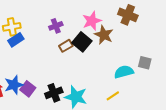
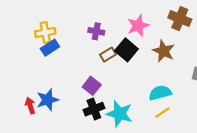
purple cross: (56, 26) -> (96, 31), turned 32
brown star: (104, 35) -> (164, 51), moved
cyan semicircle: (124, 72) -> (160, 93), moved
purple square: (28, 89) -> (92, 86), moved

